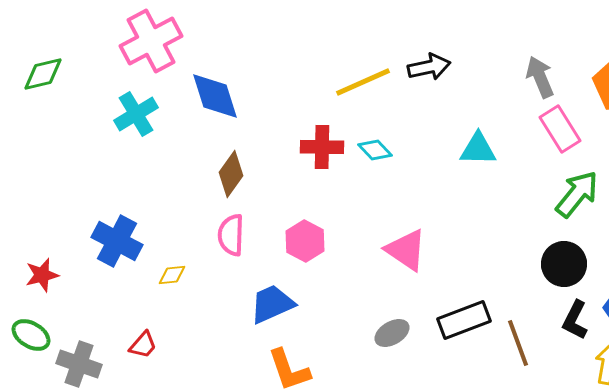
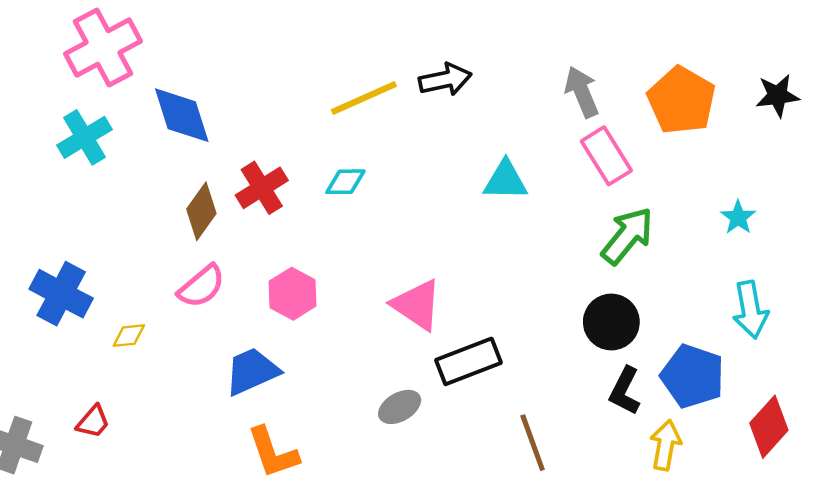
red cross: (322, 147) -> (262, 188), moved, turned -33
cyan diamond: (375, 150) -> (345, 182), moved, turned -48
pink semicircle: (231, 235) -> (201, 286), turned -132
black rectangle: (464, 320) -> (469, 361), moved
brown line: (518, 343) -> (533, 443), moved

